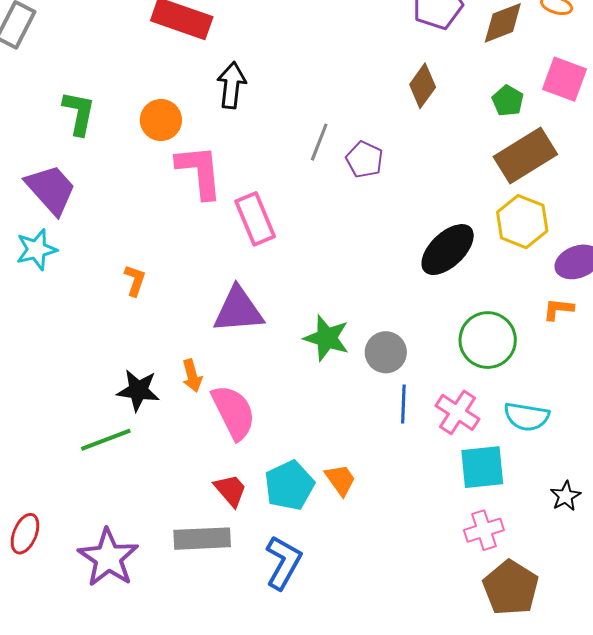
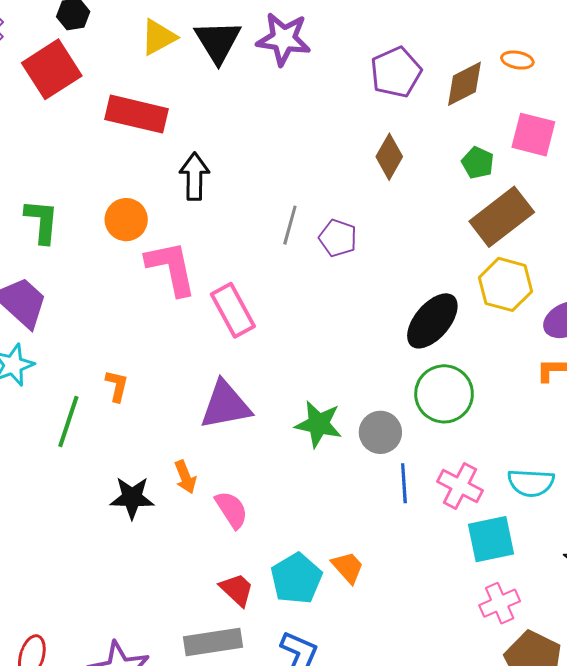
green circle: (488, 340) -> (444, 394), moved
pink semicircle: (234, 412) -> (232, 510), size x0.7
green line: (106, 440) -> (68, 422), moved, turned -45

